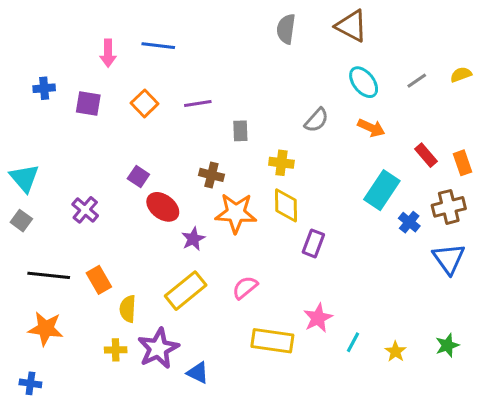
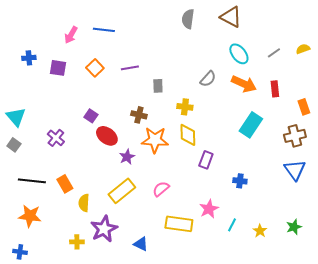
pink arrow: (108, 53) -> (71, 35), turned 30
orange arrow: (371, 128) -> (244, 84), size x1.4
red rectangle: (426, 155) -> (275, 89), moved, turned 35
blue cross: (409, 222) -> (240, 181), moved, turned -32
yellow cross: (116, 350) -> (77, 242), moved
blue triangle: (198, 373) -> (141, 244), moved

